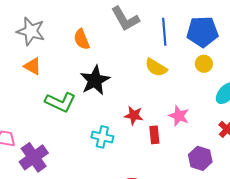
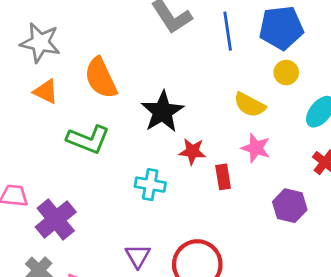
orange semicircle: (82, 39) -> (101, 78), moved, size x1.4
yellow semicircle: (156, 68) -> (250, 105), moved
black star: (95, 80) -> (162, 112), moved

